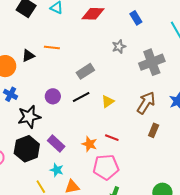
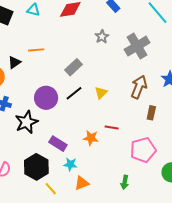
purple circle: (53, 96) -> (46, 98), size x1.5
black hexagon: (27, 149) -> (36, 167), moved
pink pentagon: (106, 167) -> (143, 150), moved
cyan star: (57, 170) -> (70, 164), moved

